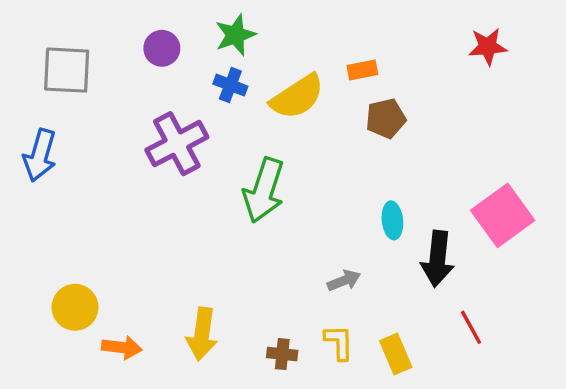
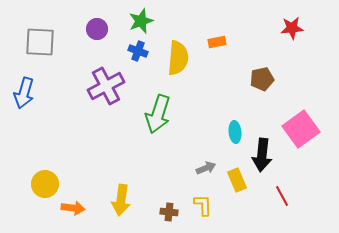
yellow semicircle: (297, 97) -> (178, 58), turned -52
brown pentagon: (386, 118) -> (262, 79), moved
yellow rectangle: (396, 354) -> (237, 180), moved

